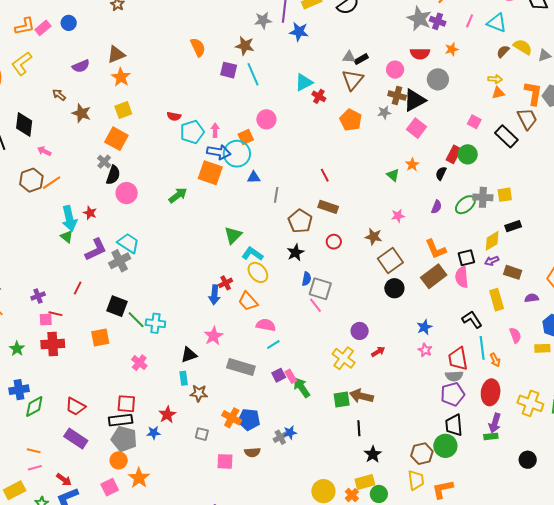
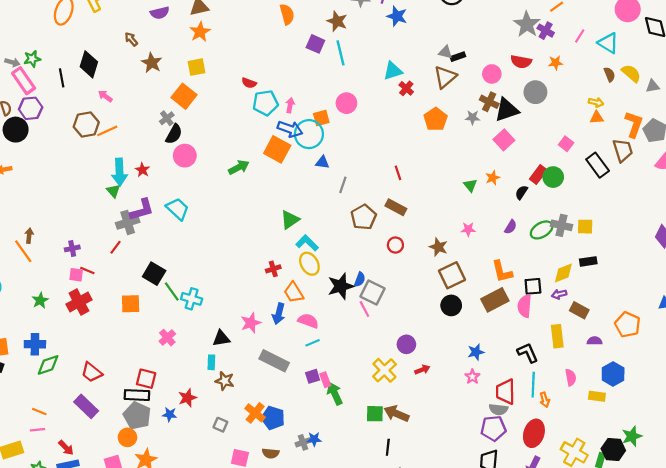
brown semicircle: (503, 51) -> (609, 74), turned 104
black star: (295, 253) -> (341, 286), moved, size x1.4
gray cross: (120, 261) -> (128, 222), moved
blue arrow: (214, 295) -> (279, 314), moved
red cross: (53, 344) -> (79, 302), turned -35

